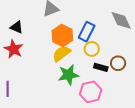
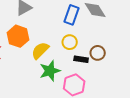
blue rectangle: (87, 32) -> (71, 15), moved
orange hexagon: (62, 35) -> (18, 36), moved

